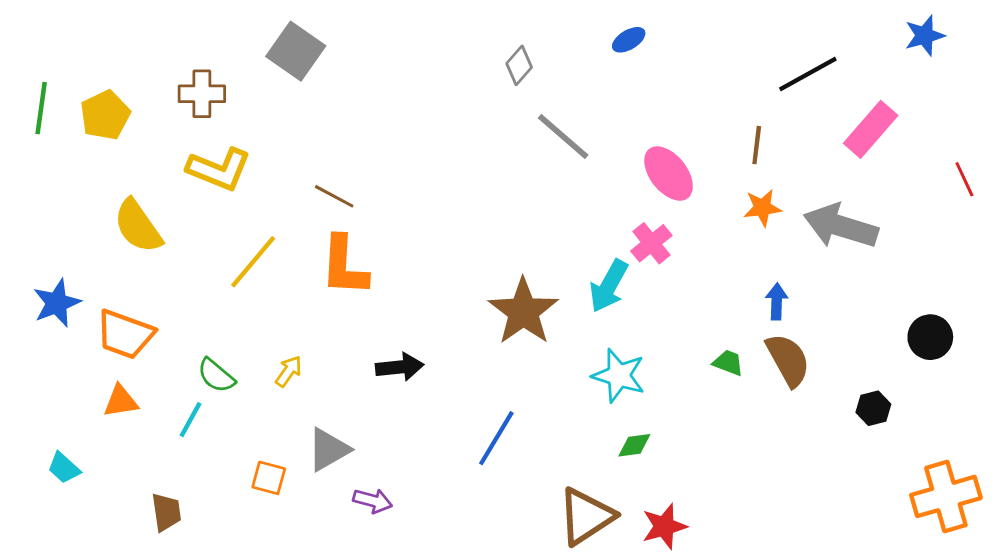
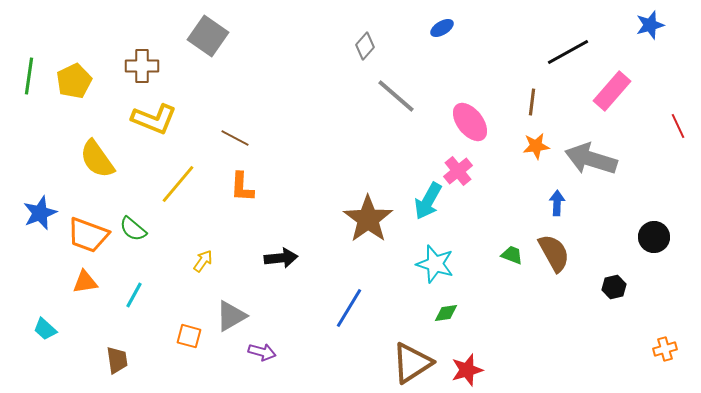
orange L-shape: (344, 266) -> (242, 187), size x0.7
blue arrow: (777, 302) -> (557, 203), moved
green semicircle: (216, 376) -> (133, 229), moved
orange cross: (946, 496) -> (665, 349), size x0.5

